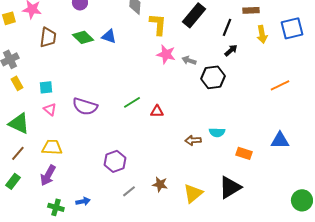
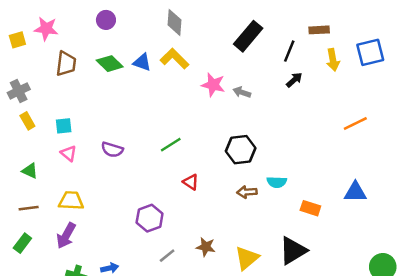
yellow L-shape: (158, 24) -> (175, 59), moved, turned -50
black hexagon: (213, 77) -> (241, 150), moved
purple semicircle: (85, 106) -> (112, 150), size x0.7
red triangle: (157, 111) -> (191, 182), moved, turned 32
green triangle: (19, 123) -> (30, 171), size x0.6
brown line: (18, 153) -> (29, 208), turned 42

